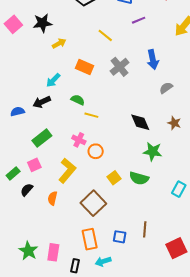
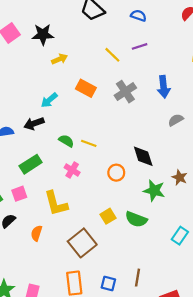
purple line: (139, 20) -> (140, 46), moved
green semicircle: (78, 100) -> (66, 141), moved
brown star: (174, 123) -> (180, 177), moved
orange circle: (96, 151) -> (116, 173), moved
yellow L-shape: (67, 171) -> (56, 203), turned 120

